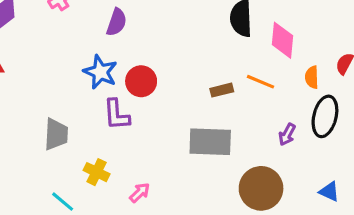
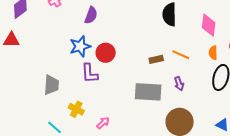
pink diamond: (283, 40) -> (209, 25), moved
blue star: (100, 72) -> (80, 46), turned 30
purple arrow: (287, 134) -> (179, 84), moved, turned -48

